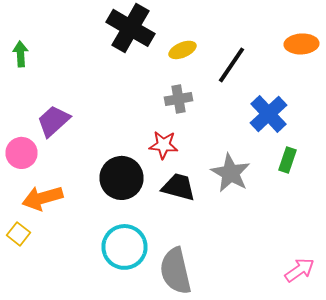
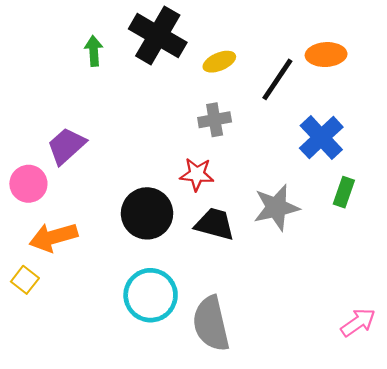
orange ellipse: (302, 44) -> (326, 55), moved
green arrow: (20, 54) -> (94, 51), moved
gray star: (230, 173) -> (276, 207), turned 30

